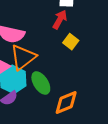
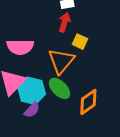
orange triangle: (23, 57) -> (61, 61), moved

